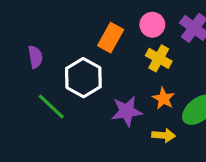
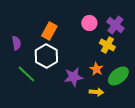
orange rectangle: (111, 38) -> (49, 31), moved
yellow cross: (159, 58) -> (107, 45), moved

